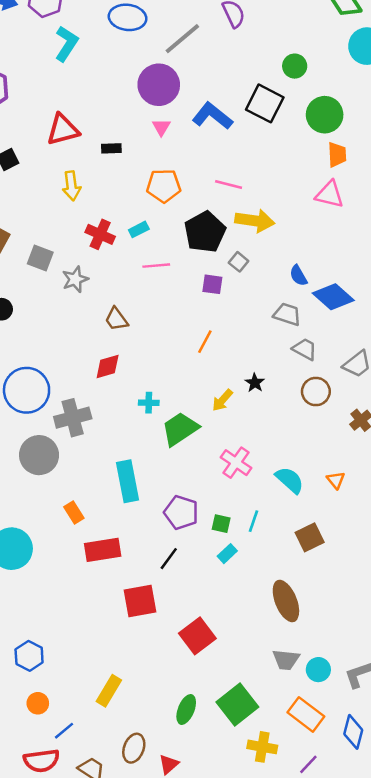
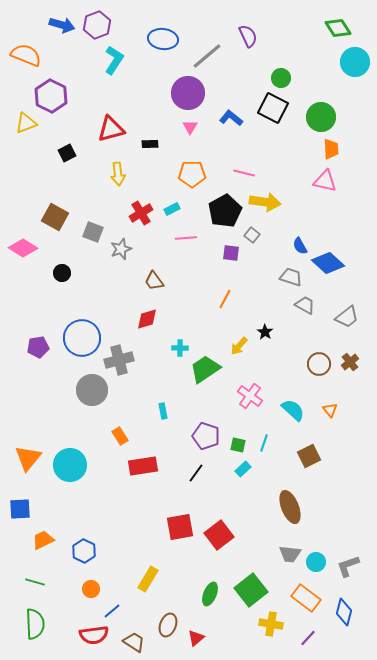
green circle: (295, 66) -> (281, 78), moved
blue L-shape: (212, 116) -> (231, 118), size x0.7
red cross: (100, 234) -> (141, 213), turned 35
brown circle: (316, 392) -> (319, 364), moved
cyan rectangle: (128, 481) -> (163, 411), size x0.5
red square: (140, 601) -> (180, 527), moved

